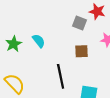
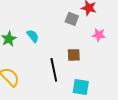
brown square: (82, 51) -> (74, 55), moved

